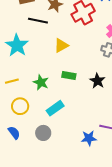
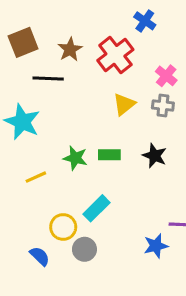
yellow triangle: (61, 45) -> (124, 104), moved
yellow line: (12, 81) -> (36, 177), moved
green star: (41, 82) -> (75, 158), moved
yellow circle: (20, 106) -> (63, 227), moved

